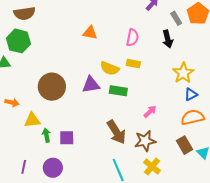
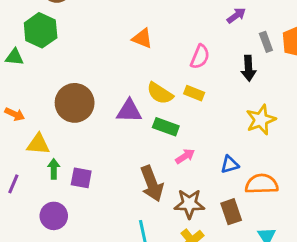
blue triangle: (191, 94) -> (230, 164), moved
pink arrow: (150, 111) -> (185, 156), moved
brown rectangle: (185, 145) -> (231, 212), moved
purple line: (24, 167) -> (13, 184), moved

